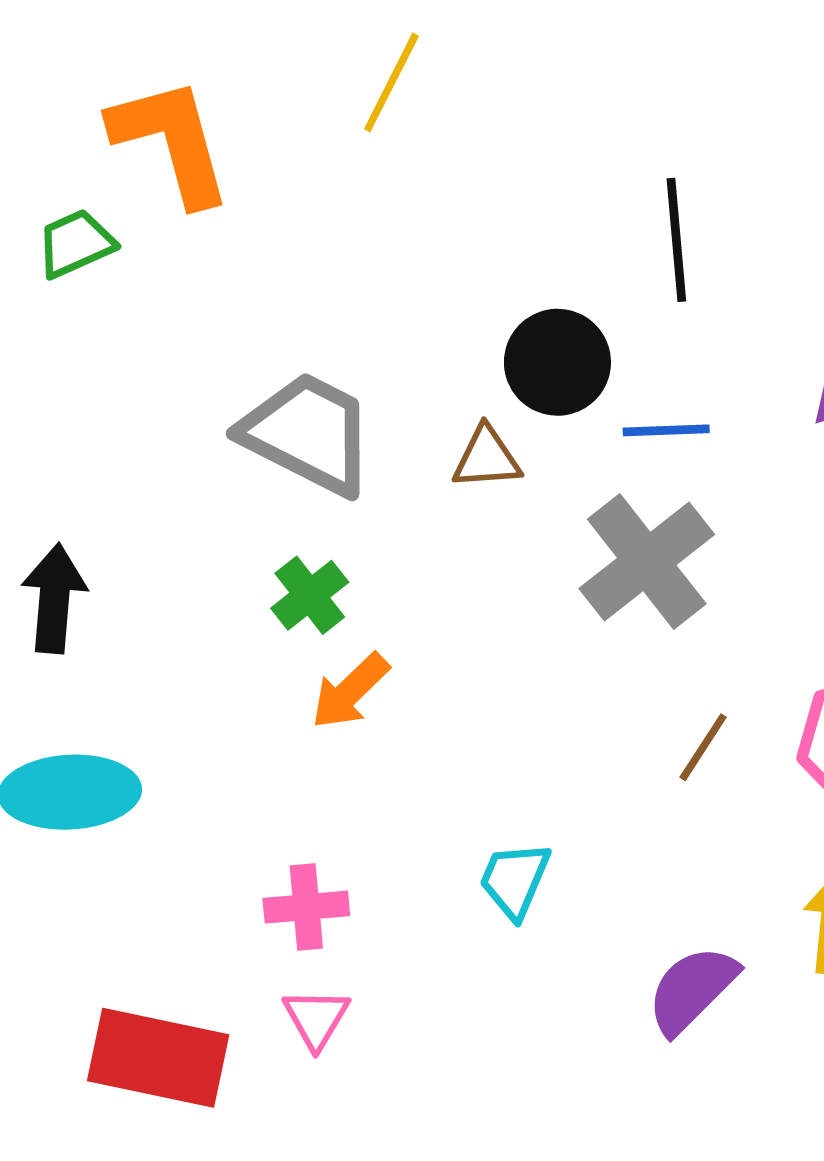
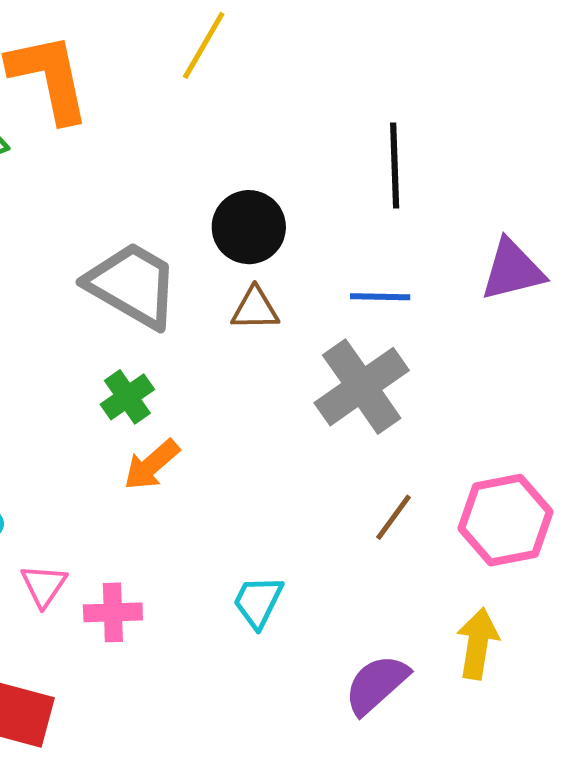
black circle: (557, 362) -> (249, 227), moved
pink triangle: (316, 1018) -> (44, 585), moved

